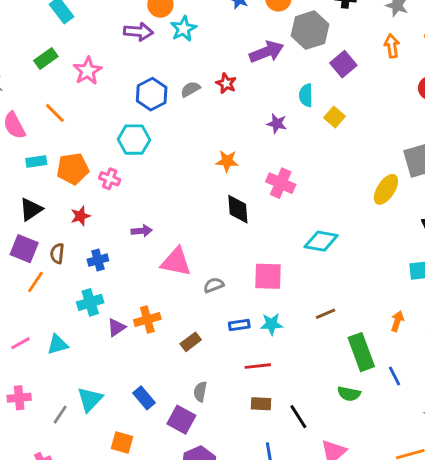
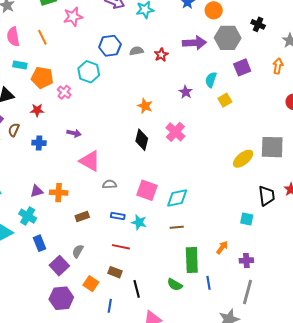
cyan diamond: (321, 241) -> (177, 198), moved, turned -40
cyan cross: (90, 302) -> (28, 216), moved, turned 30
orange square: (122, 443) -> (91, 284), moved

